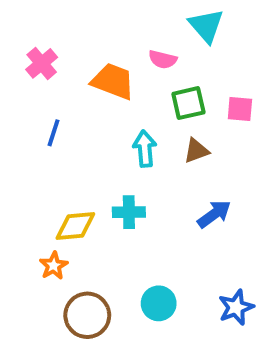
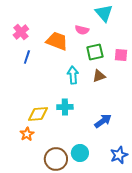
blue line: (54, 133) -> (27, 57), moved
blue arrow: (214, 214) -> (103, 121), moved
brown circle: (87, 315) -> (56, 159), moved

